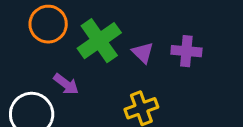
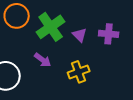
purple arrow: (66, 84) -> (43, 60), moved

